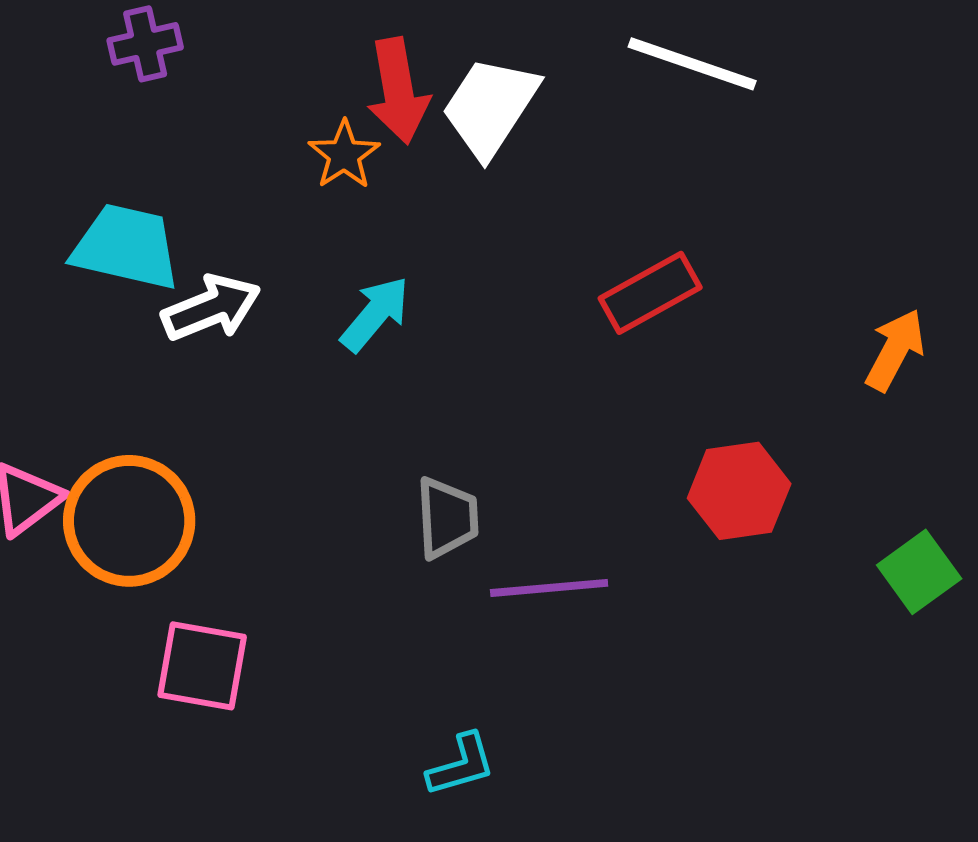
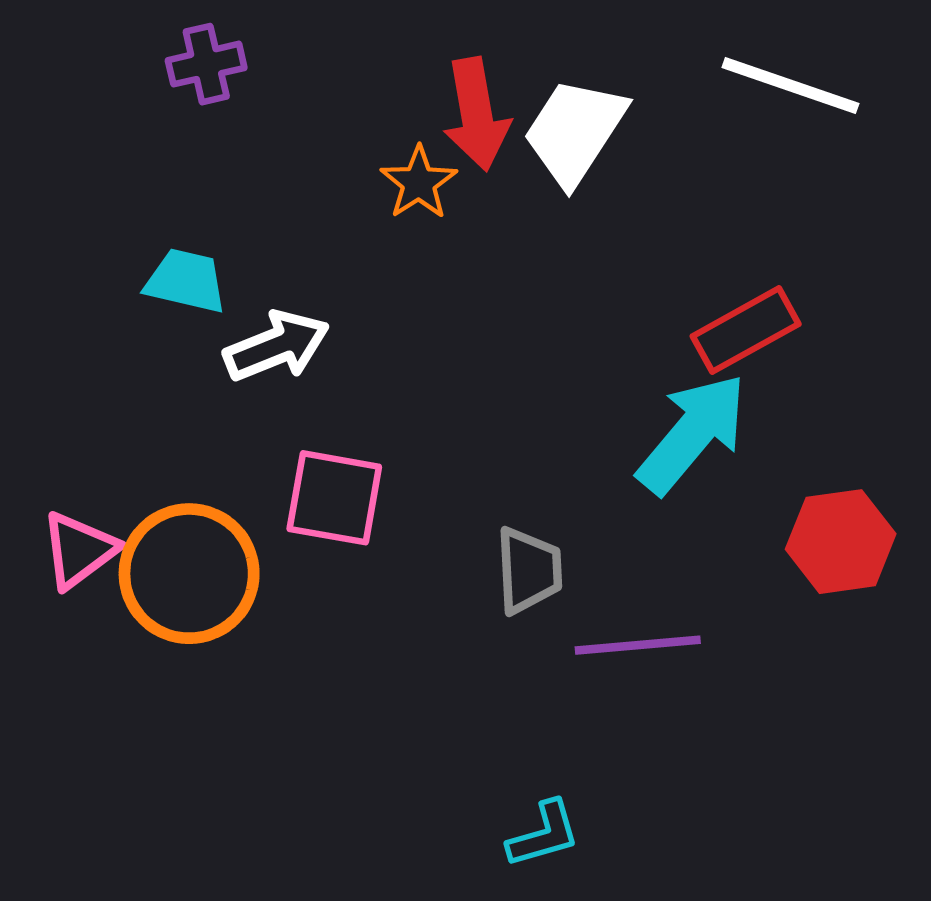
cyan trapezoid: (126, 247) -> (186, 281), size x0.7
cyan arrow: (375, 314) -> (692, 434), moved, size x1.5
pink square: (202, 666) -> (334, 498), moved

